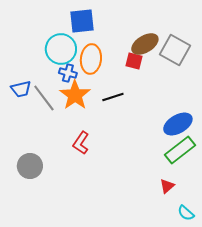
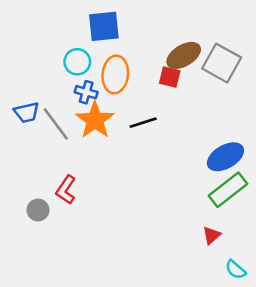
cyan circle: (61, 49) -> (77, 62), size x0.7
red L-shape: (81, 143) -> (66, 190), moved
gray circle: (30, 166) -> (38, 210), size x0.7

